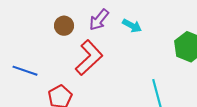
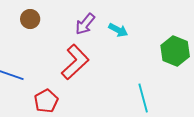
brown circle: (64, 26) -> (30, 19), moved

